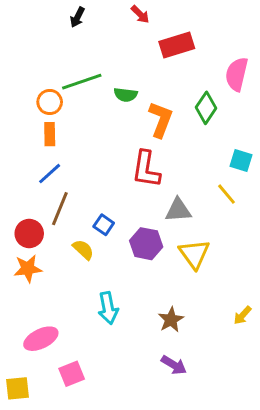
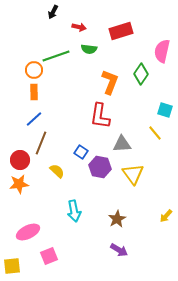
red arrow: (140, 14) -> (79, 27), moved, turned -32
green semicircle: (126, 95) -> (89, 49), moved
blue square: (104, 225) -> (81, 152), moved

